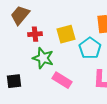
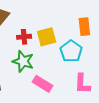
red cross: (35, 34) -> (24, 37), moved

